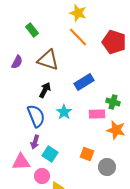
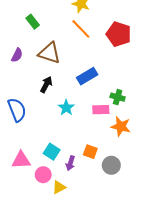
blue semicircle: (36, 116) -> (17, 110), moved
purple arrow: (35, 142) -> (70, 163), moved

